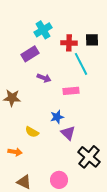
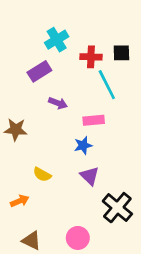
blue star: (57, 117) -> (83, 145), moved
orange arrow: (15, 152) -> (20, 201), turned -32

